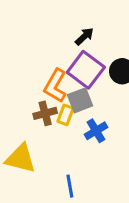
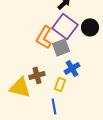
brown cross: (45, 113) -> (37, 75), moved
yellow rectangle: (65, 115) -> (60, 84), moved

